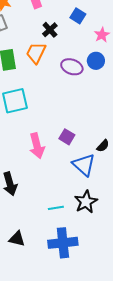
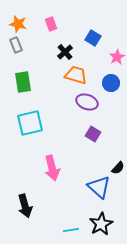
orange trapezoid: (36, 53) -> (76, 75), moved, turned 80
purple ellipse: (72, 67) -> (87, 102), moved
purple square: (67, 137) -> (93, 134), moved

